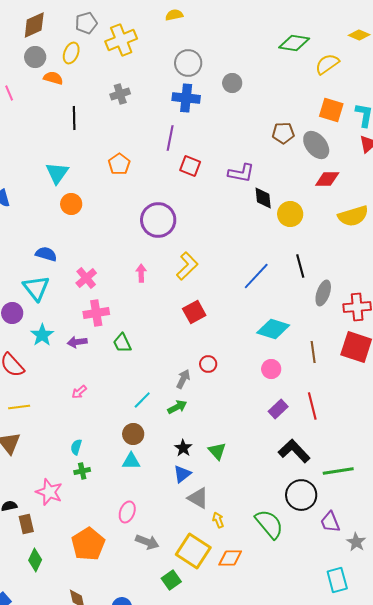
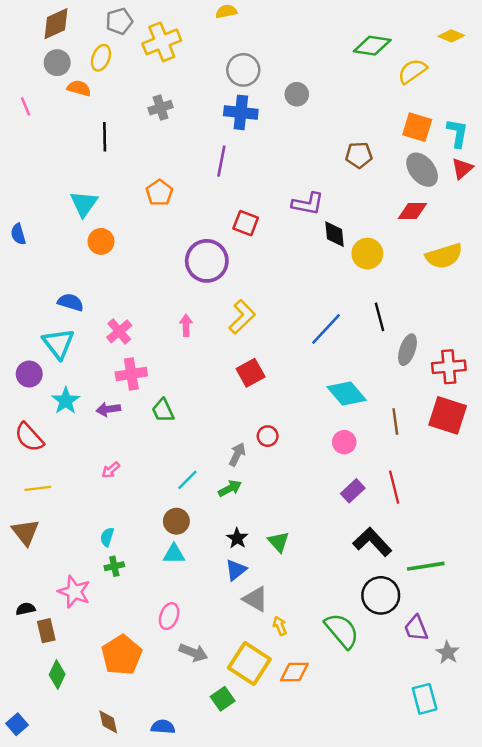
gray ellipse: (316, 145) -> (422, 170), moved
red square: (190, 166) -> (246, 223), moved
cyan diamond: (273, 329) -> (347, 393), turned 32

